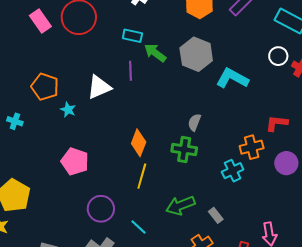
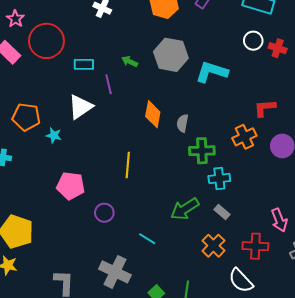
cyan rectangle: (132, 36) -> (84, 64), moved
green arrow: (155, 53) -> (130, 61), size x0.7
orange diamond: (139, 143) -> (153, 114), moved
green cross: (184, 150) -> (202, 151), moved
cyan cross: (233, 171) -> (219, 179), moved, turned 30
yellow line: (142, 176) -> (128, 165), moved
purple circle: (101, 209) -> (104, 213), moved, size x0.7

